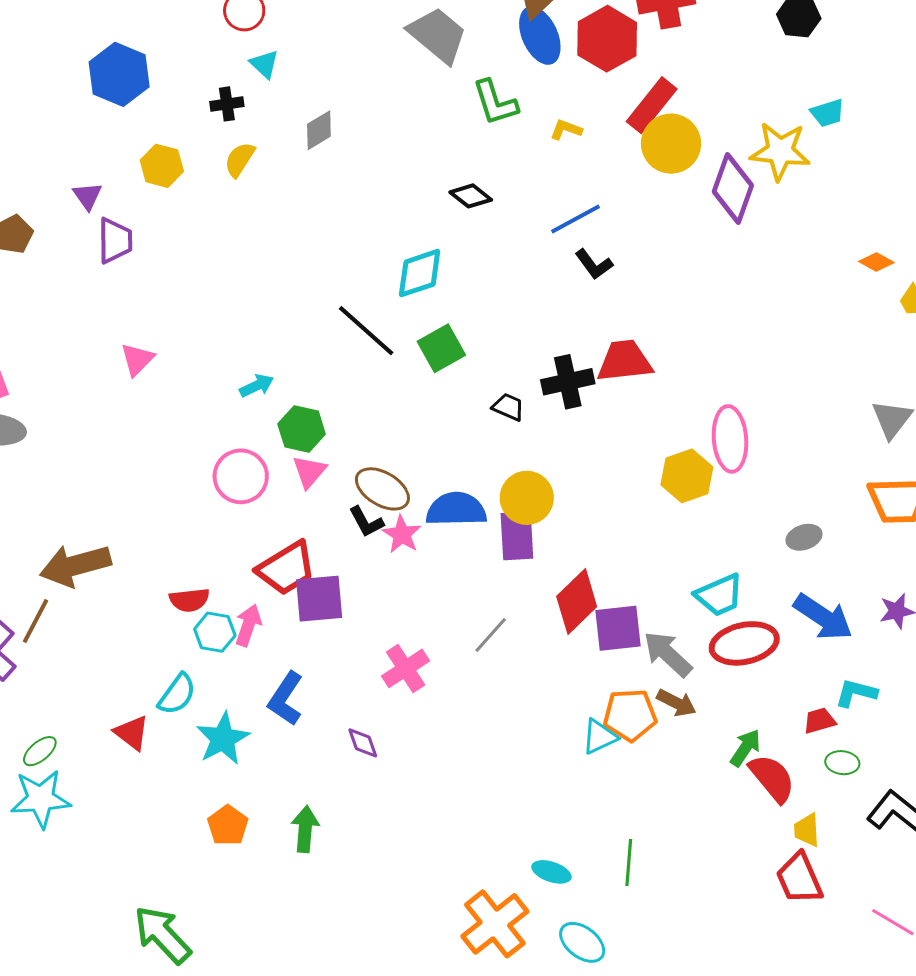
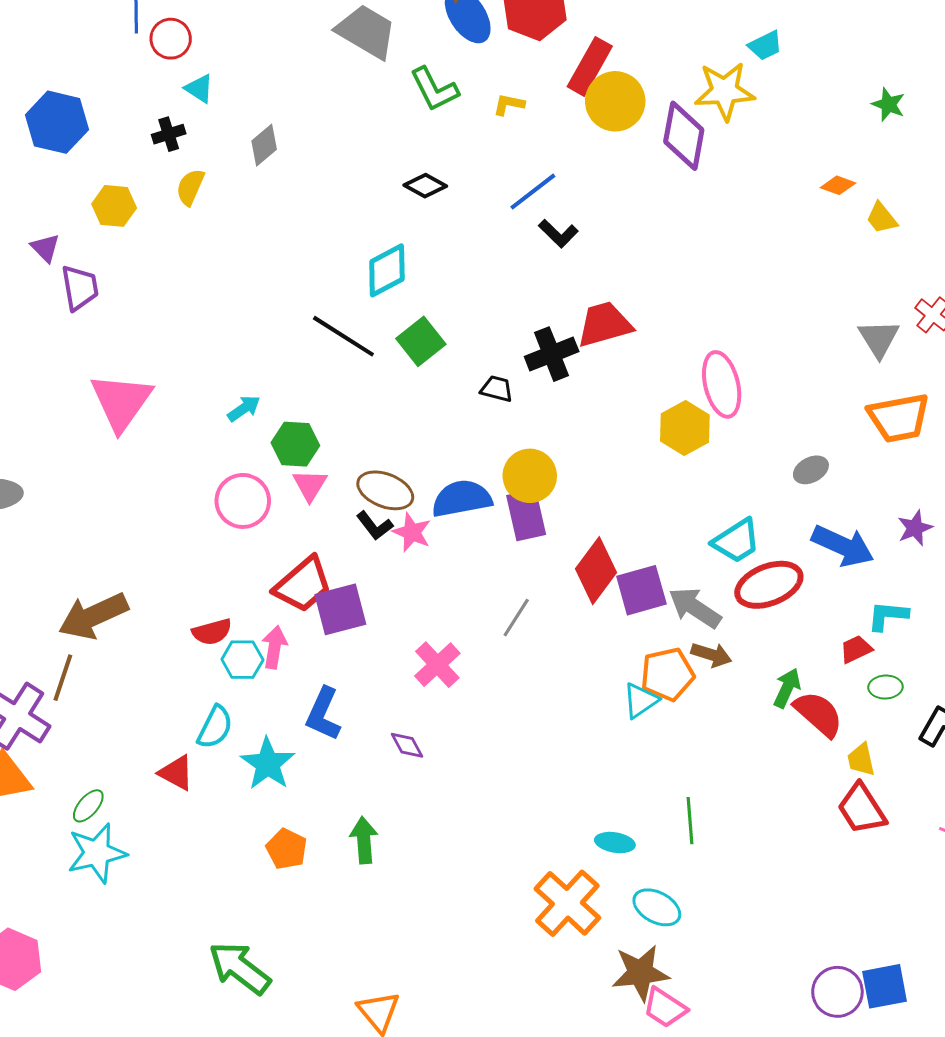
pink triangle: (137, 359) -> (121, 402), size x1.8

